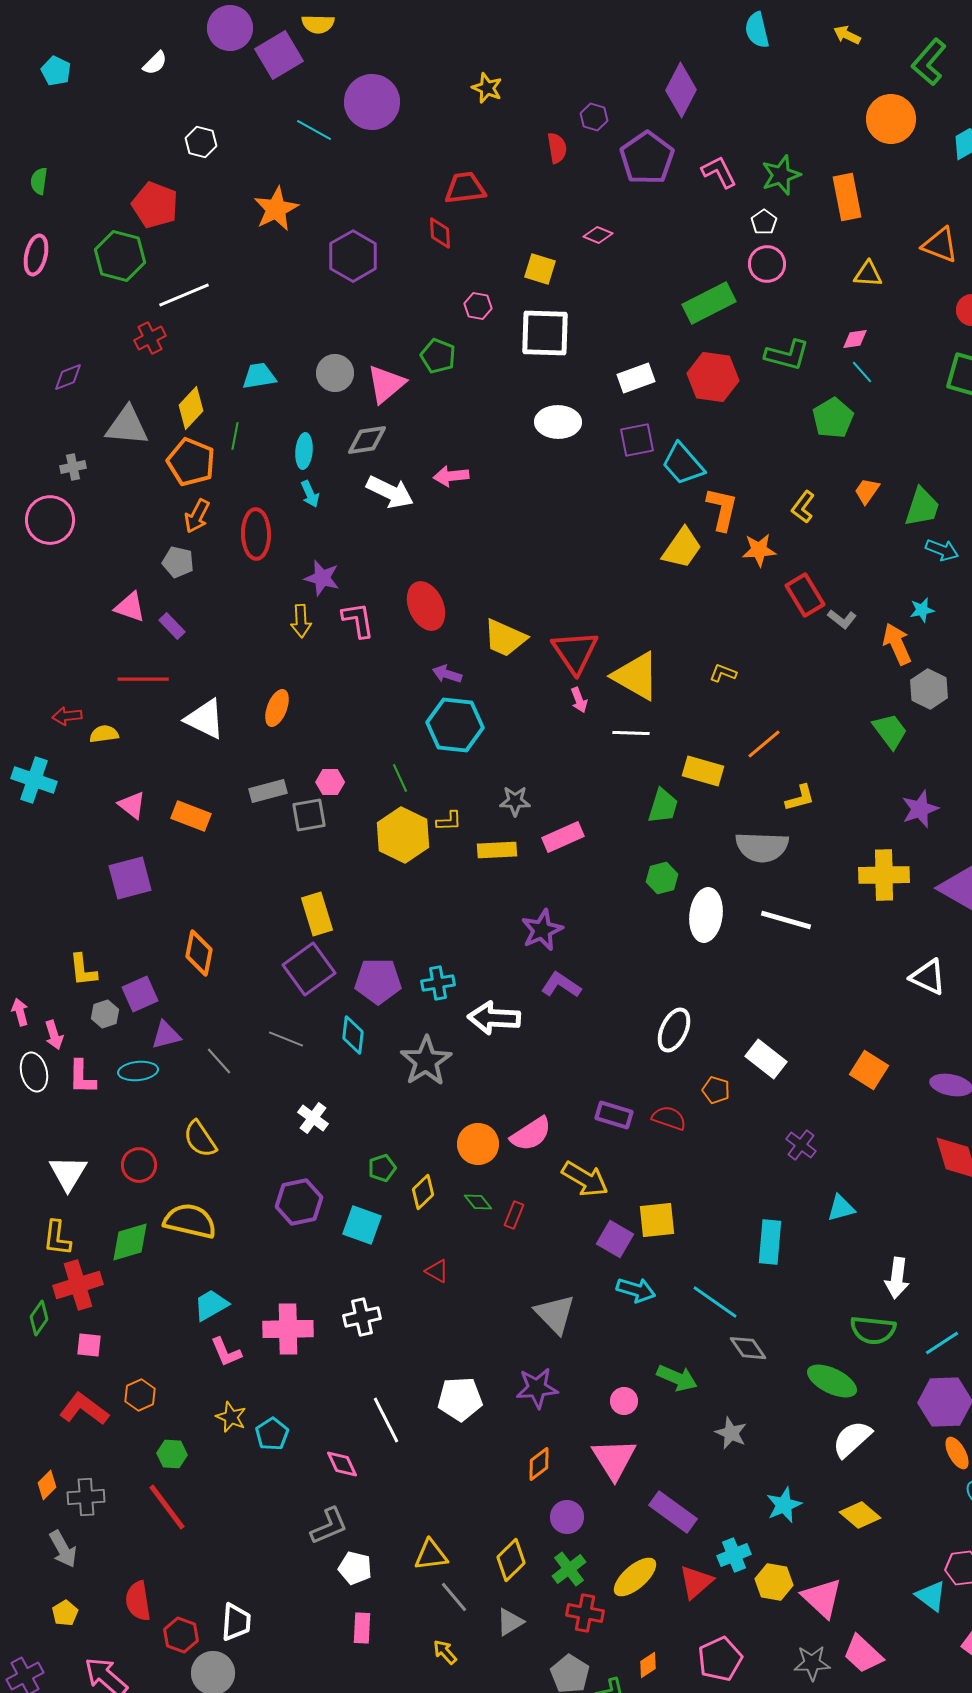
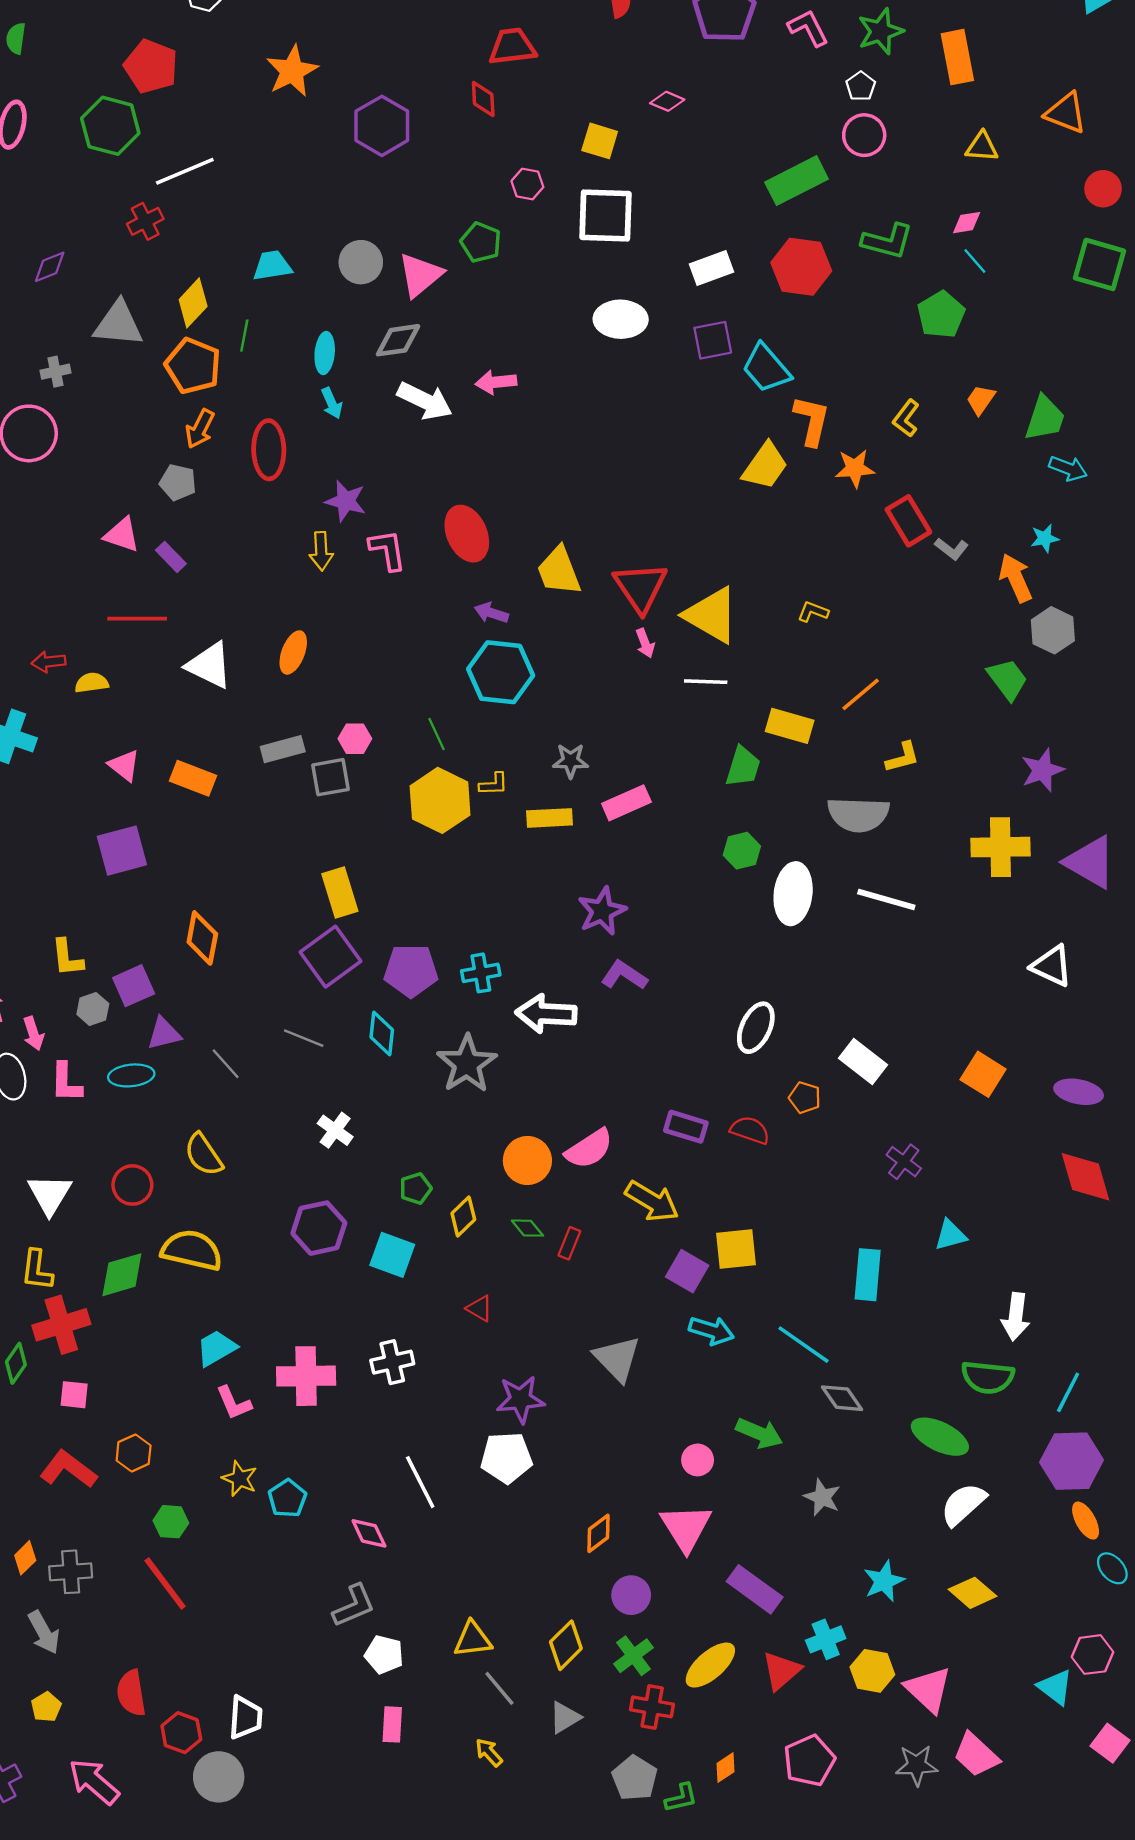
yellow trapezoid: (505, 638) -> (559, 571), turned 45
cyan line: (942, 1343) -> (1068, 1392), turned -30
purple star: (537, 1388) -> (520, 1399), moved

